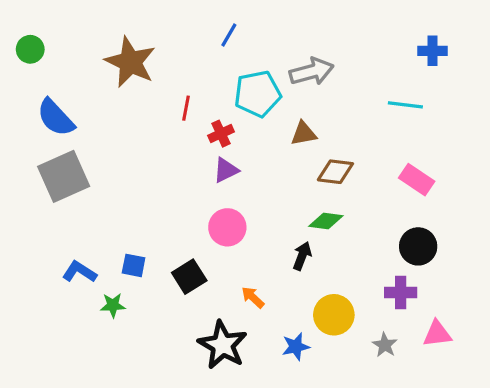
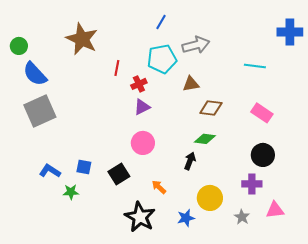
blue line: (229, 35) -> (161, 22), moved
green circle: (30, 49) -> (19, 46), moved
blue cross: (432, 51) -> (290, 32), moved, size x1.4

